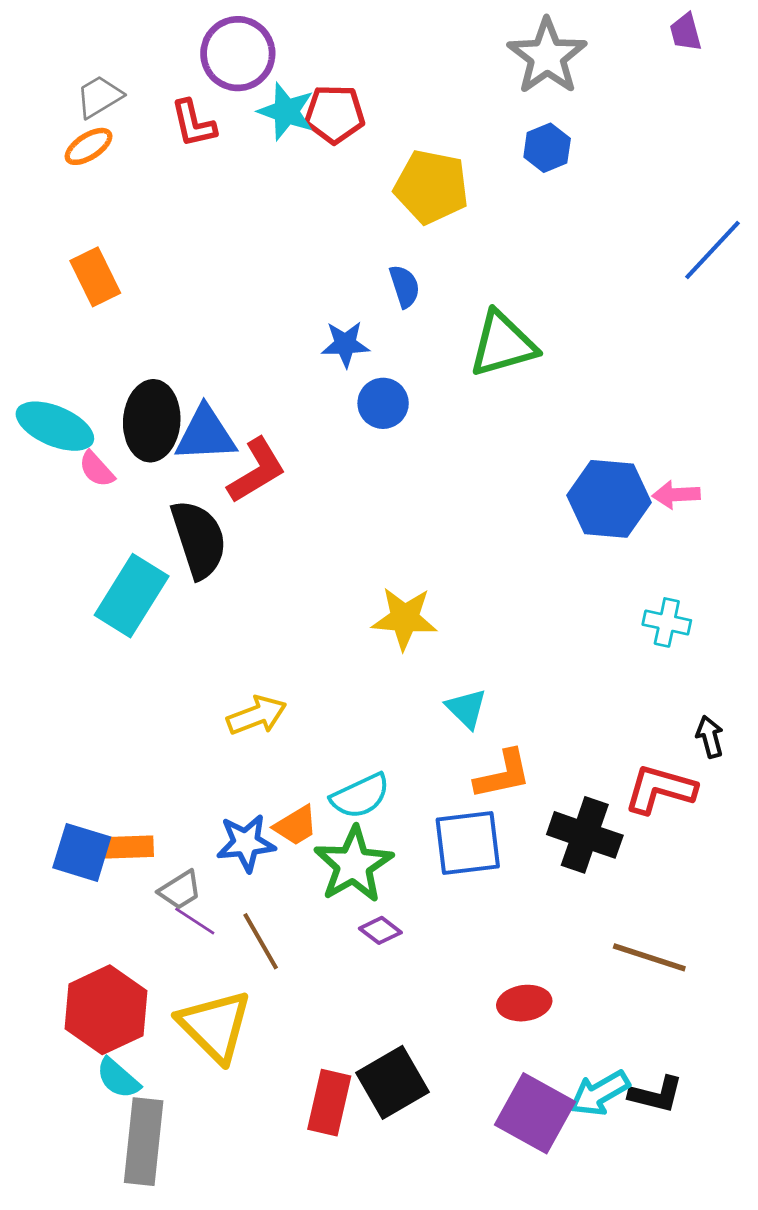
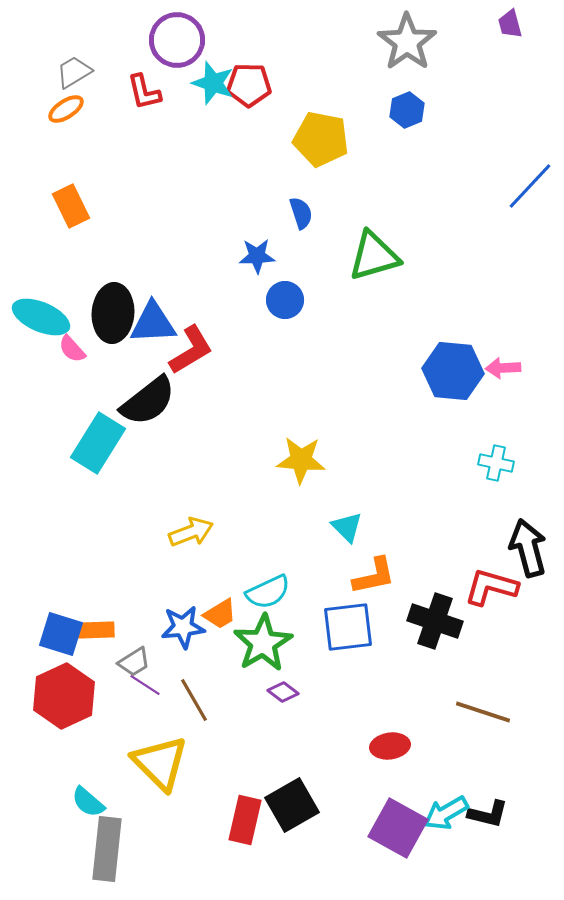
black semicircle: (199, 539) -> (148, 401), turned 70
black arrow: (710, 737) -> (528, 548), size x1.8
red hexagon: (106, 1010) -> (64, 696), moved

